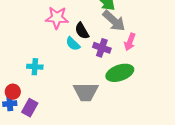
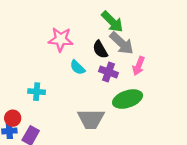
black semicircle: (82, 31) -> (100, 49), moved

